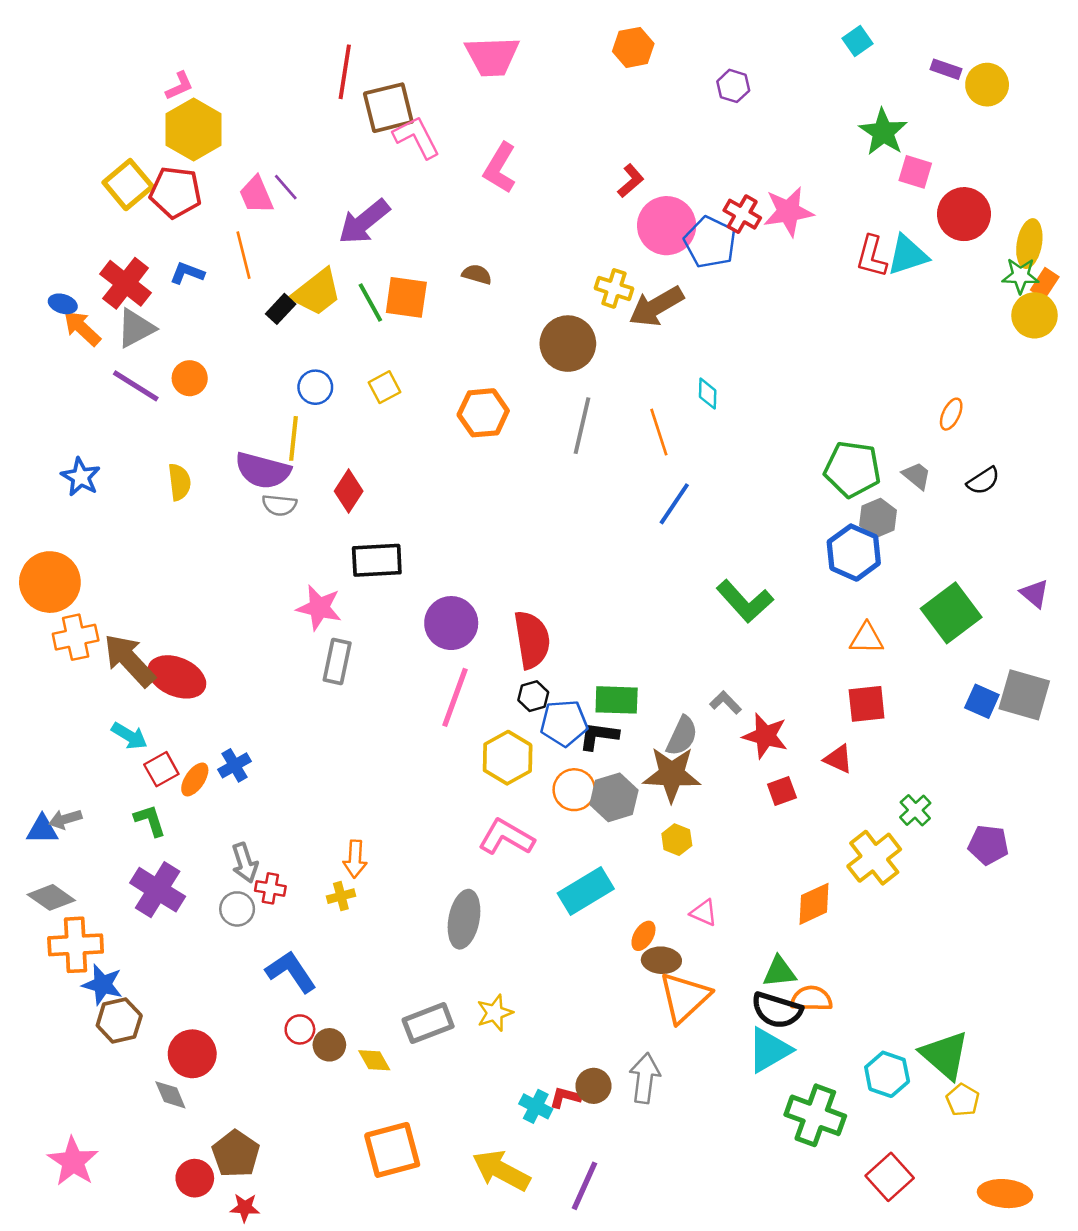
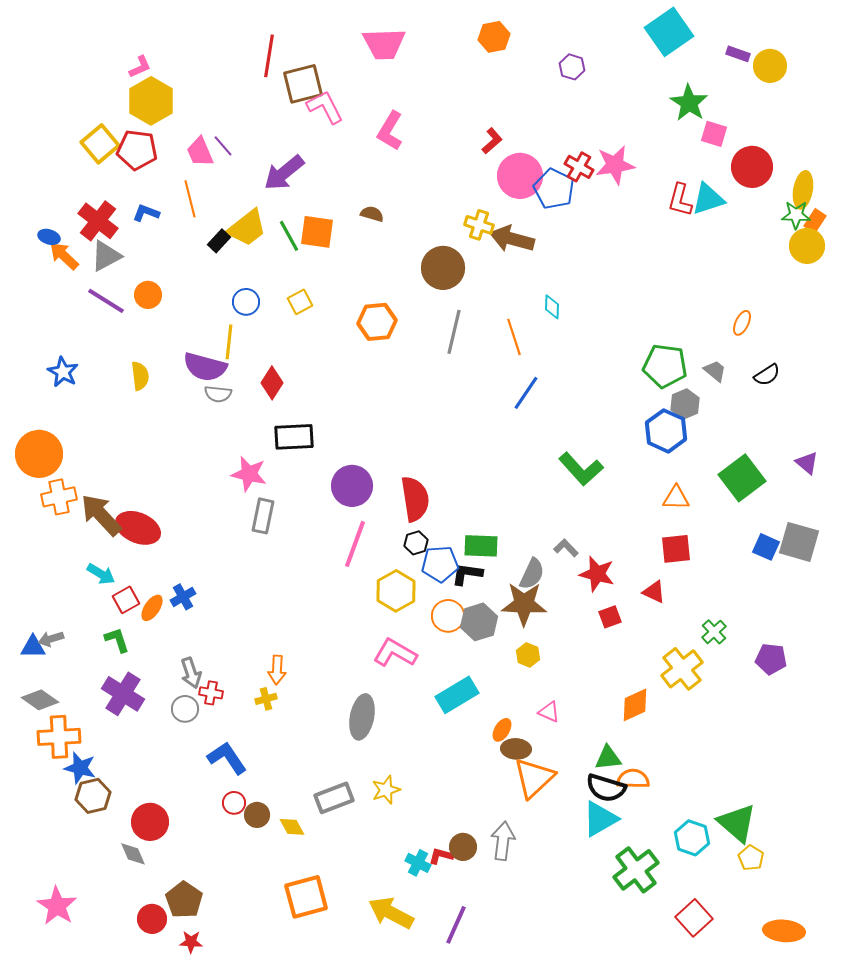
cyan square: (858, 41) -> (669, 32), size x2.0
brown arrow: (656, 306) -> (512, 239), turned 45
green cross: (815, 1115) -> (636, 870), turned 33

